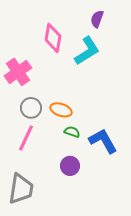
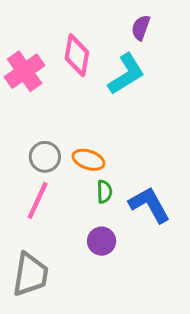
pink cross: (18, 72) -> (25, 71), moved
green semicircle: (72, 132) -> (104, 192), turned 70

